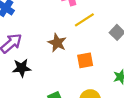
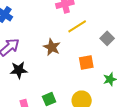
orange square: (85, 60) -> (86, 62), moved

